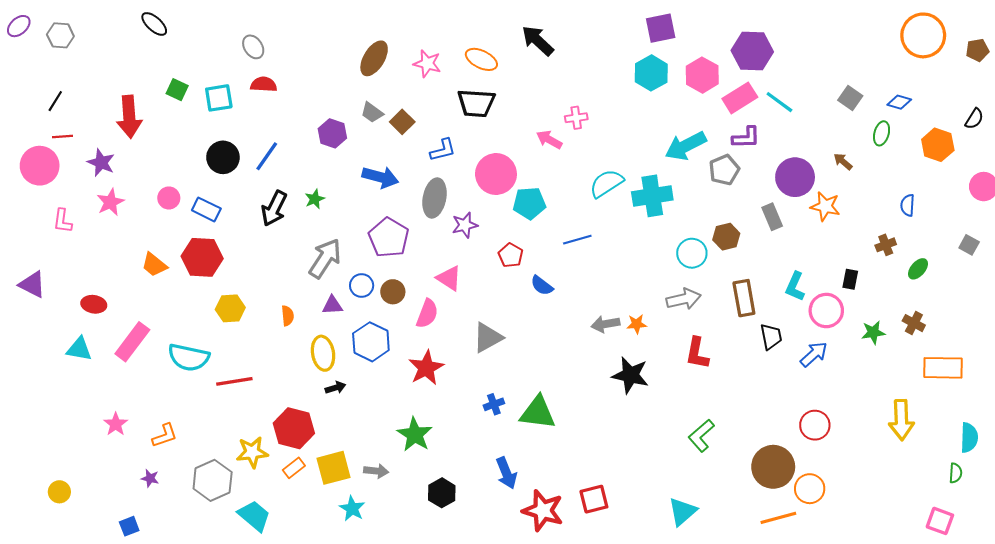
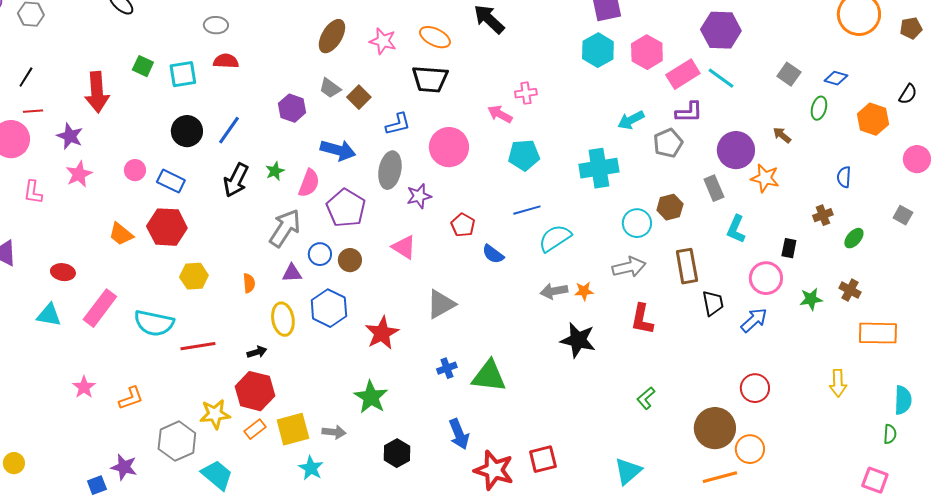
gray ellipse: (253, 47) -> (216, 25), turned -55
purple hexagon: (752, 51) -> (721, 30), moved
cyan arrow: (686, 146) -> (631, 120), size x0.7
cyan semicircle: (606, 183) -> (555, 238), moved
cyan pentagon: (529, 203) -> (524, 155), moved
cyan L-shape: (795, 287) -> (736, 229), moved
pink semicircle: (427, 314) -> (309, 183), moved
black arrow: (336, 388) -> (257, 352), moved
yellow arrow: (901, 420) -> (838, 383), size x0.7
green L-shape: (701, 436) -> (646, 398), size x0.7
purple star: (150, 478) -> (124, 467), moved, size x1.5
yellow circle: (59, 492) -> (14, 463), moved

